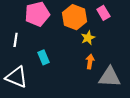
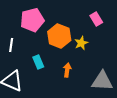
orange hexagon: (74, 17) -> (59, 36), moved
orange arrow: (90, 62) -> (67, 70), moved

